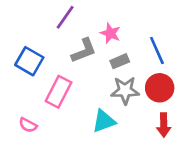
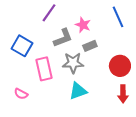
blue line: (157, 51) -> (118, 17), moved
gray star: (125, 90) -> (73, 63), moved
pink rectangle: (59, 92) -> (44, 69), turned -40

